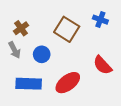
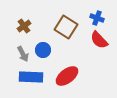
gray arrow: (14, 50) -> (23, 54), moved
red semicircle: (103, 65) -> (99, 40), moved

